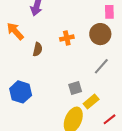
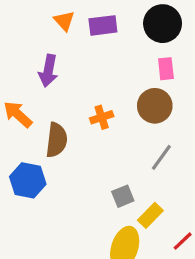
brown semicircle: (38, 49) -> (57, 140), size x1.5
blue hexagon: (21, 92) -> (28, 180), moved

